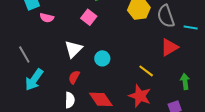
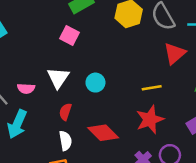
pink semicircle: (47, 18) -> (26, 89), moved
yellow line: (146, 71) -> (152, 88), turned -35
red star: (140, 96) -> (150, 120), turned -30

